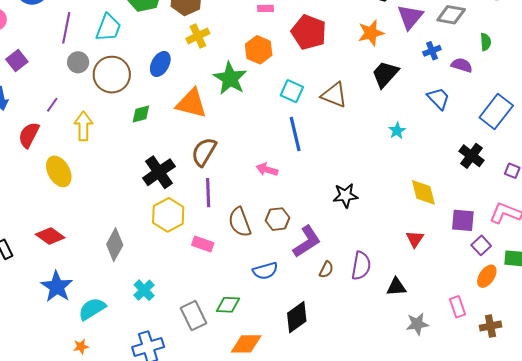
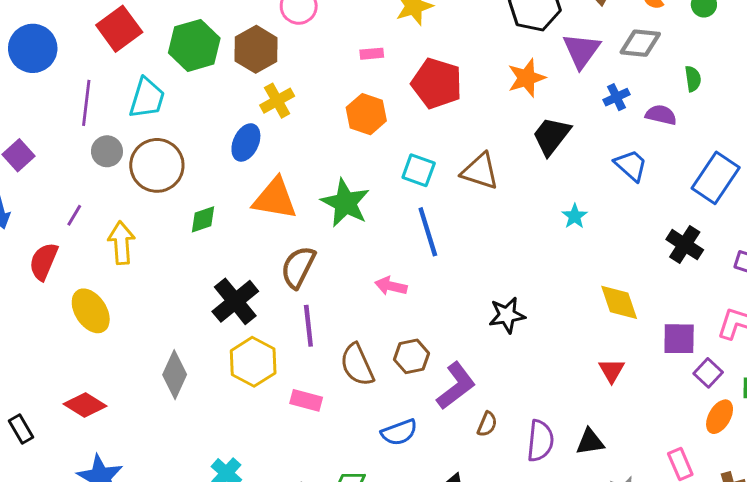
blue ellipse: (160, 64) -> (246, 142), moved
green star: (230, 78) -> (345, 203), moved
gray diamond: (115, 245) -> (175, 375), moved
purple semicircle: (361, 266) -> (540, 441), moved

